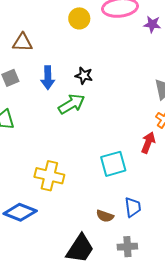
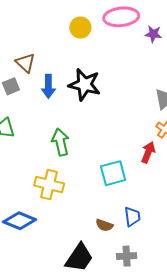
brown triangle: (22, 42) -> (25, 63), moved, turned 40
black star: (84, 76) -> (85, 85), size x1.8
green arrow: (72, 104) -> (60, 142), moved, turned -72

